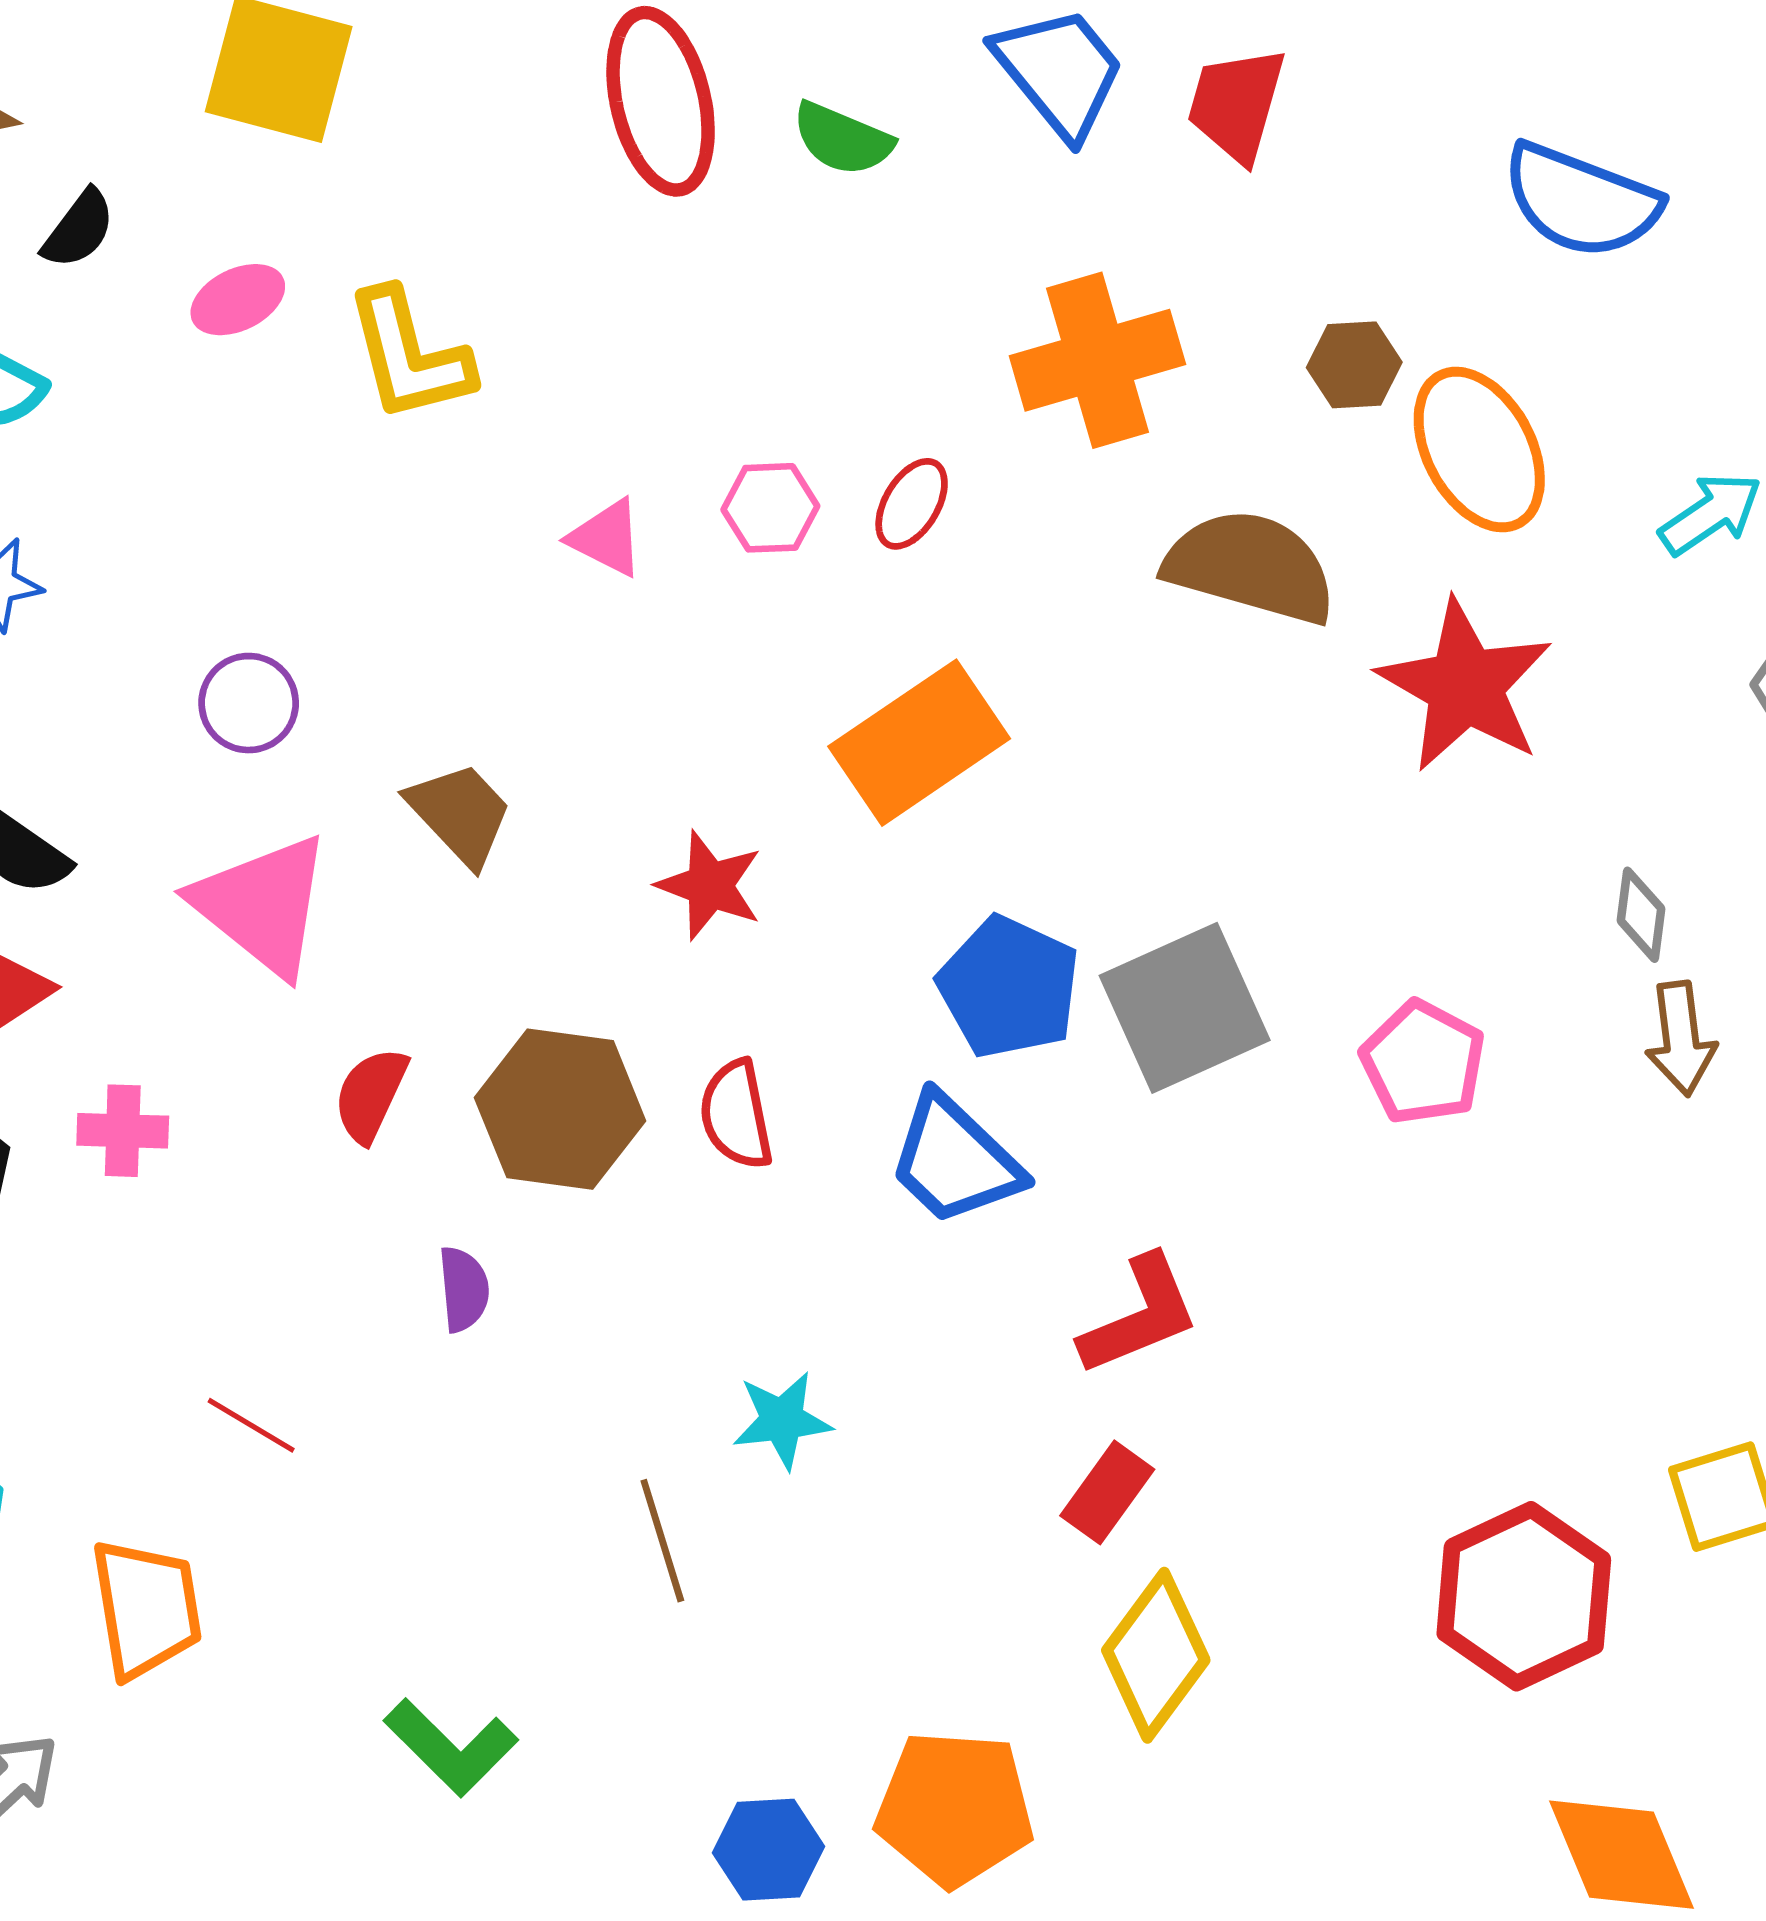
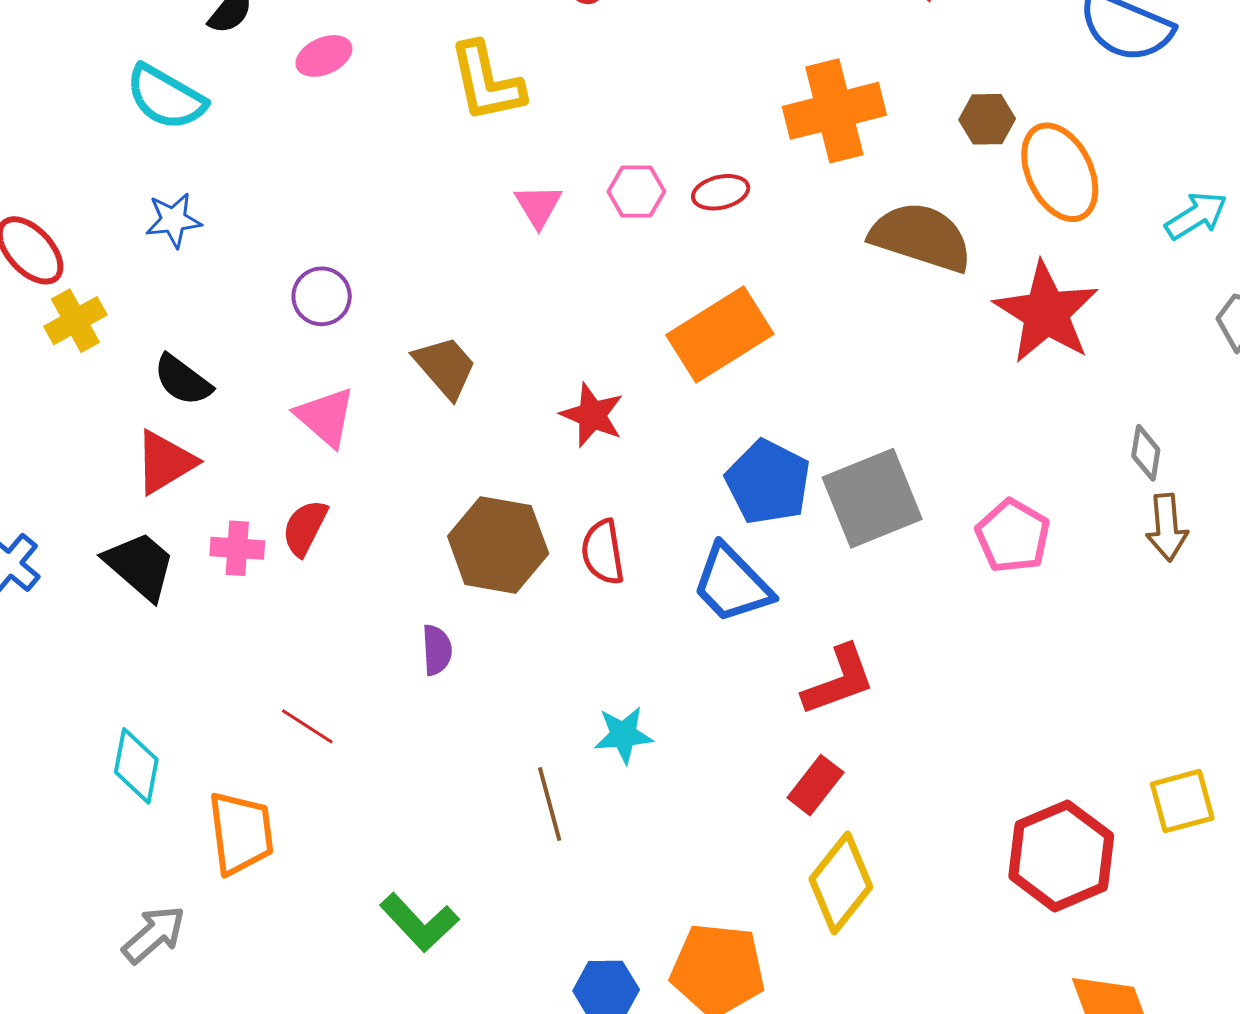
yellow L-shape: (409, 355) -> (487, 82), moved
red ellipse: (912, 504) -> (721, 192), turned 44
pink triangle: (607, 538) -> (538, 206), turned 30
pink triangle: (262, 905) -> (325, 417), size x0.7
red semicircle: (371, 1095) -> (305, 528), moved

